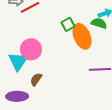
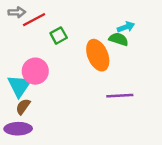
green square: (68, 24) -> (59, 36), moved
brown semicircle: (36, 79) -> (23, 107), moved

